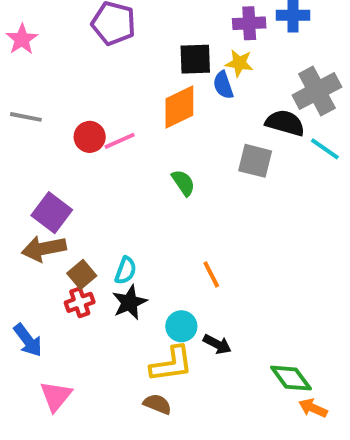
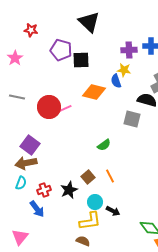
black square: (195, 59) -> (81, 60), moved
orange diamond: (179, 107) -> (94, 92), turned 40
red circle: (90, 137) -> (49, 107), size x1.5
green semicircle: (183, 183) -> (104, 145), moved, turned 88
cyan semicircle: (126, 270) -> (21, 183), moved
brown square: (82, 274) -> (88, 177), moved
blue arrow: (28, 340) -> (37, 209), moved
pink triangle: (56, 396) -> (20, 237), moved

